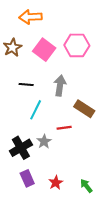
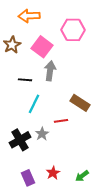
pink hexagon: (77, 45) -> (73, 30), moved
gray arrow: (60, 86) -> (50, 71), moved
purple rectangle: (27, 178) -> (28, 178), moved
green arrow: (86, 186) -> (82, 176), turned -88

